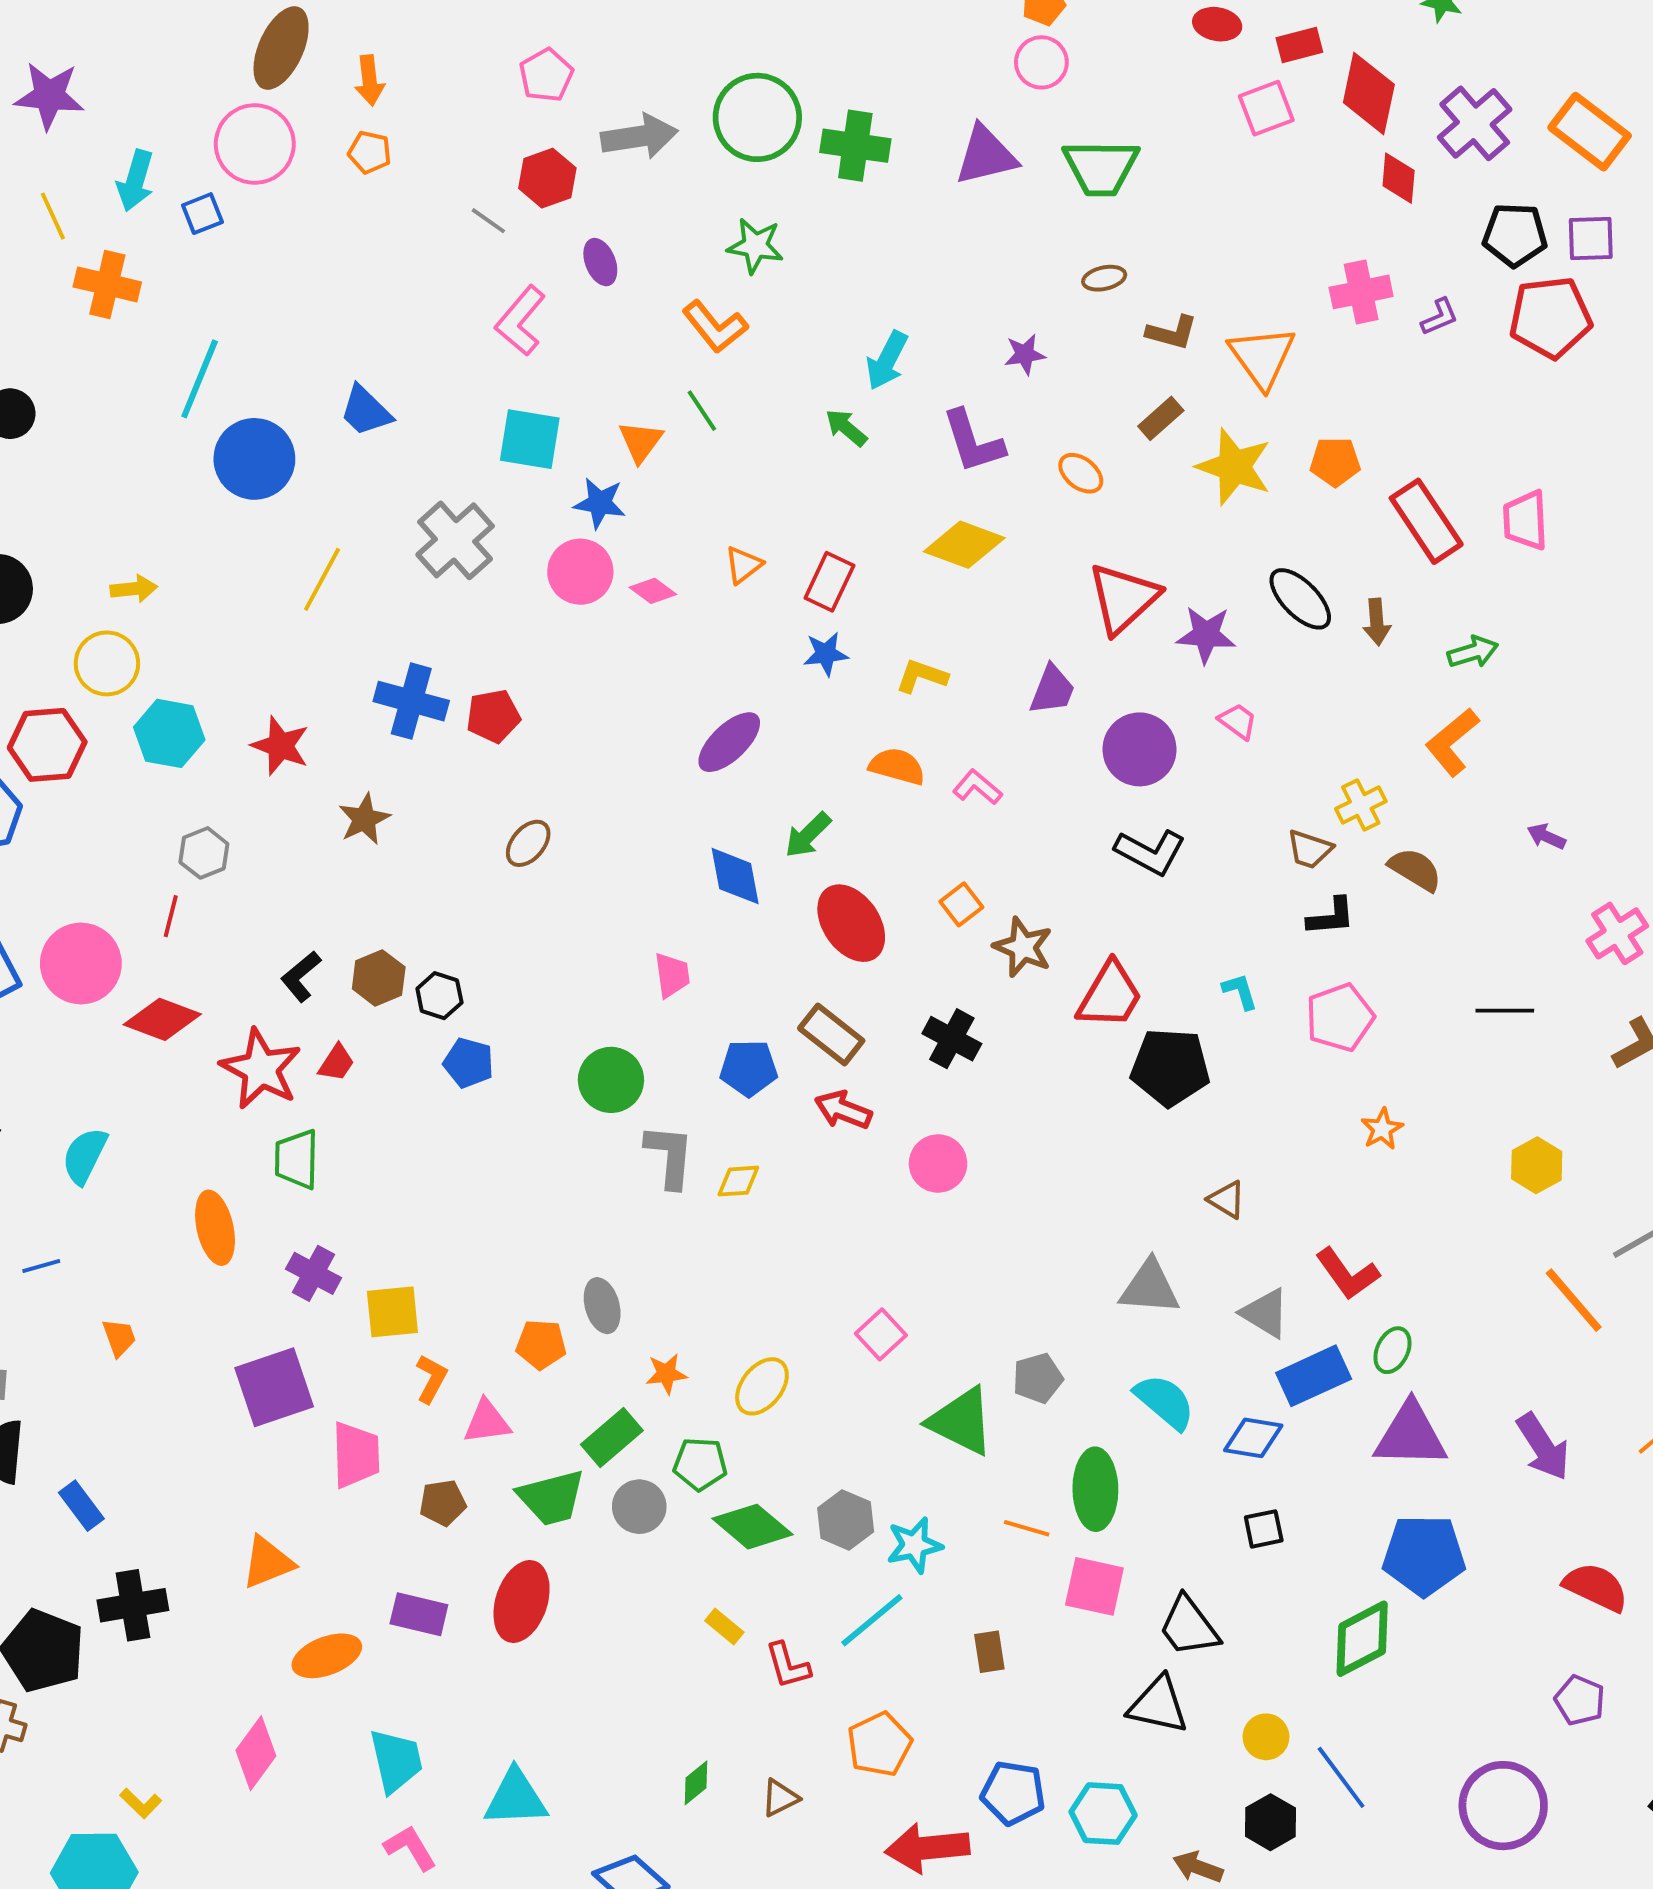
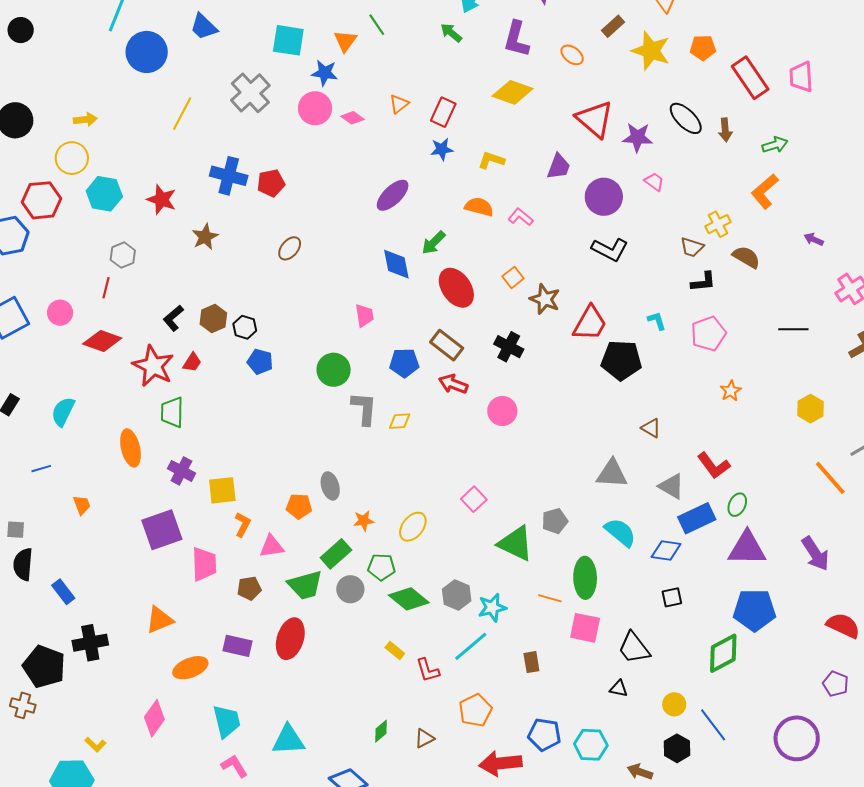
purple L-shape: (973, 441) -> (516, 39), turned 33
red triangle: (1123, 598) -> (595, 119), turned -36
pink circle: (81, 964) -> (60, 313), size x0.6
black triangle: (1158, 1705) -> (619, 689), size x0.6

